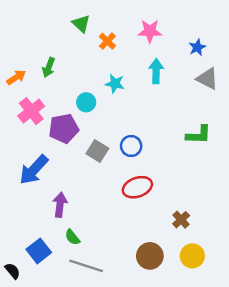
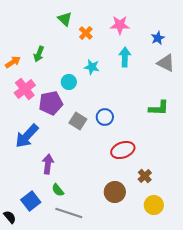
red ellipse: (137, 187) -> (123, 150), moved
brown circle: (150, 256) -> (115, 192), moved

